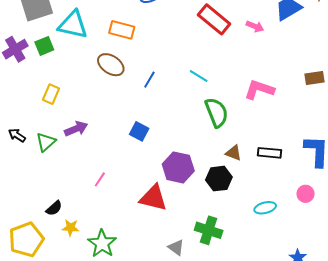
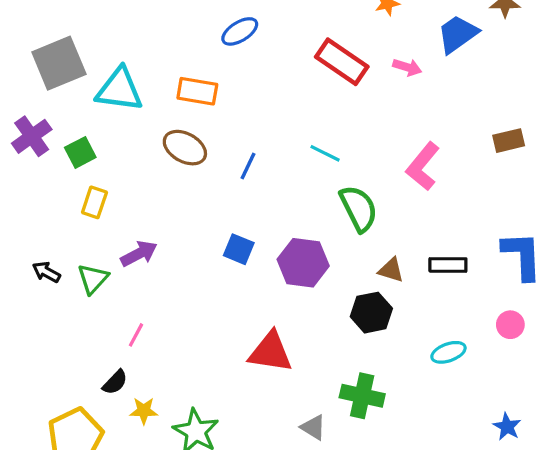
green square: (44, 46) -> (80, 152), moved
pink L-shape: (259, 90) -> (423, 166), turned -64
purple hexagon: (178, 167) -> (303, 263), moved
pink line: (100, 179) -> (136, 335), moved

